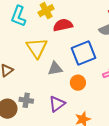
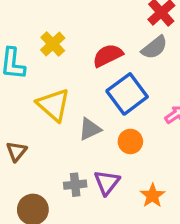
red semicircle: (63, 25) -> (108, 55), moved
gray cross: (26, 100) -> (75, 185), moved

